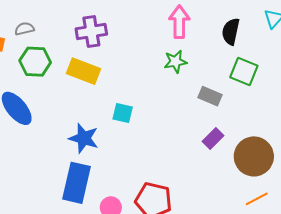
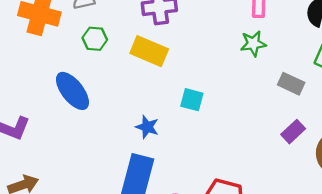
green hexagon: (35, 62) -> (95, 39), size x0.7
blue star: (84, 138) -> (147, 127), size x0.7

